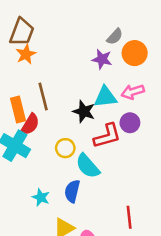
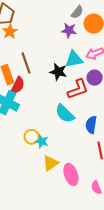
yellow circle: (65, 148) -> (32, 137), moved
blue semicircle: (72, 191) -> (91, 125), moved
cyan star: (41, 197) -> (42, 141), moved

